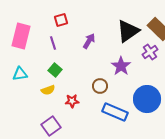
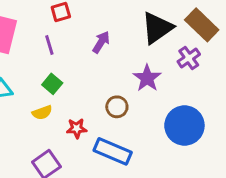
blue rectangle: (115, 112) -> (113, 151), moved

